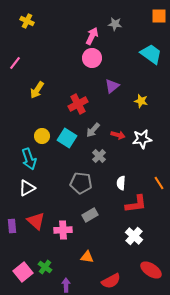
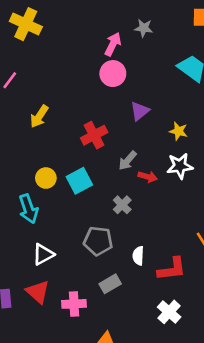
yellow cross: (27, 21) -> (26, 24), size x1.6
gray arrow: (93, 130) -> (128, 161), moved
cyan square: (67, 138) -> (79, 181), turned 30
white star: (142, 139) -> (180, 166), moved
white semicircle: (121, 183) -> (138, 256), moved
white triangle: (27, 188) -> (43, 254), moved

